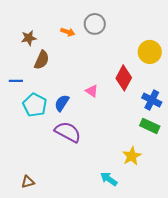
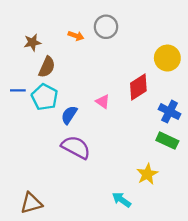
red diamond: (124, 78) -> (138, 87), turned 30
cyan pentagon: (35, 105) -> (45, 97), moved
brown triangle: (28, 182) -> (31, 203), size x1.5

